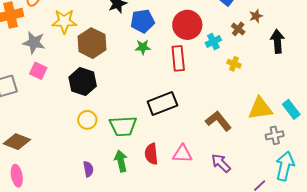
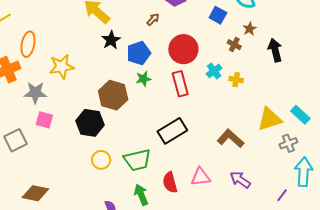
cyan cross: (213, 41) -> (214, 71), moved
brown hexagon: (92, 43) -> (113, 95), moved

